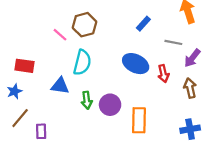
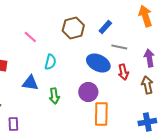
brown hexagon: (84, 25) -> (73, 28), moved
gray line: (173, 42) -> (119, 47), moved
purple arrow: (192, 58) -> (149, 58), turned 132
cyan semicircle: (82, 62) -> (50, 62), size x0.7
purple circle: (110, 105) -> (88, 92), moved

